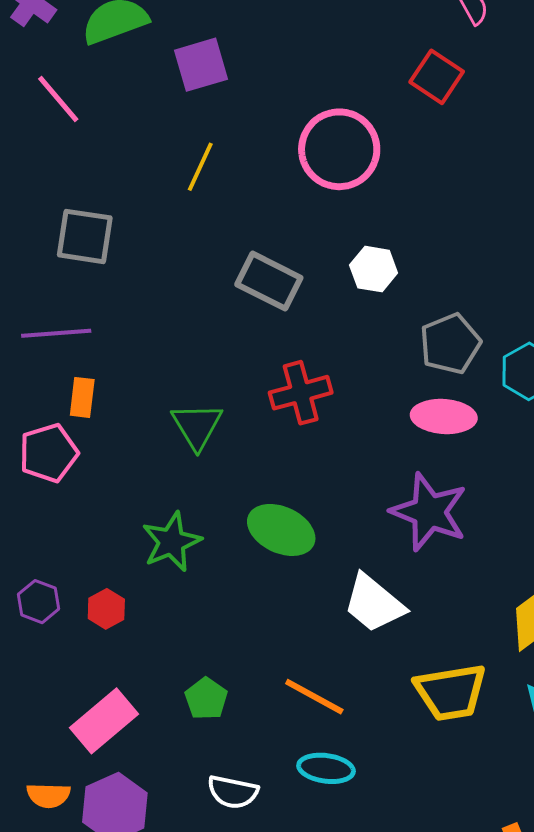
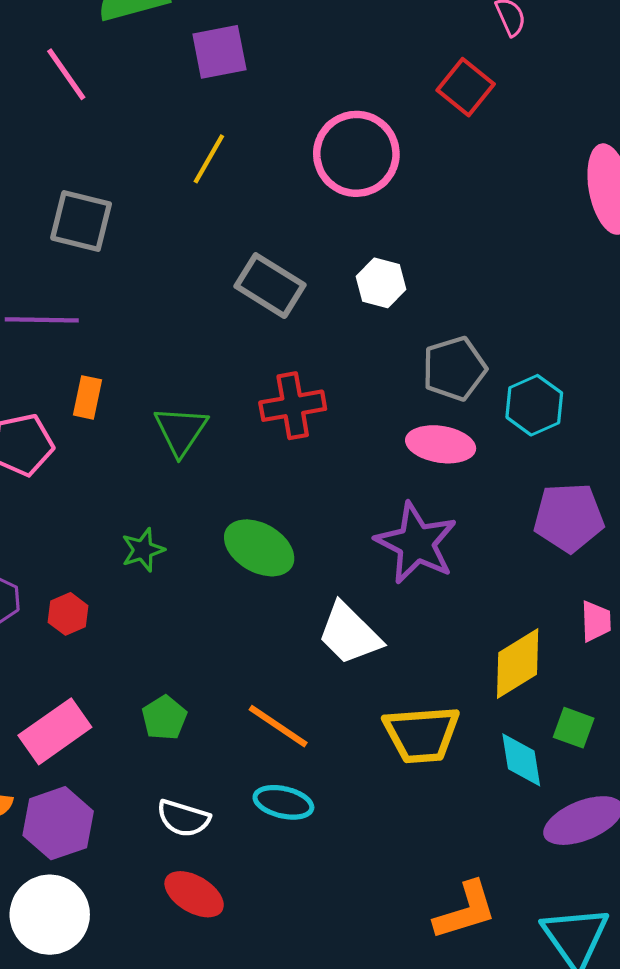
orange rectangle: (82, 397) -> (87, 397), moved
green star: (172, 542) -> (143, 550), size x0.7

